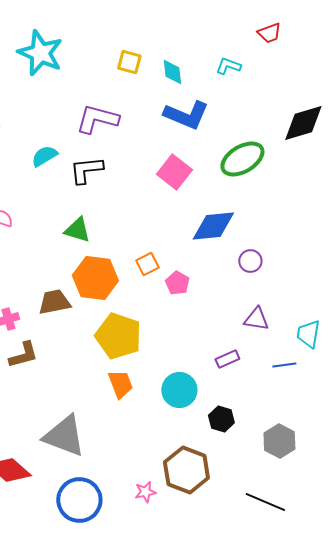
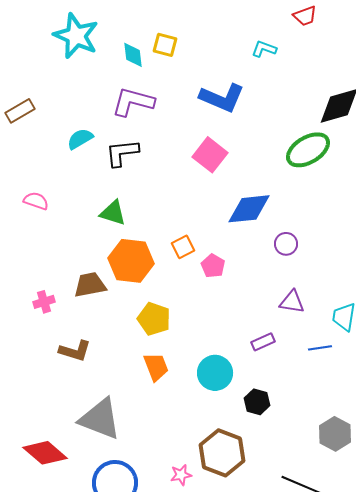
cyan diamond: (172, 72) -> (133, 55), moved
green ellipse: (242, 159) -> (308, 150), moved
yellow pentagon: (118, 336) -> (154, 319), size x0.7
brown L-shape: (23, 355) -> (75, 351), moved, turned 32
gray hexagon: (279, 441) -> (335, 434), moved

